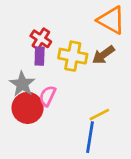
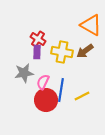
gray star: (22, 84) -> (24, 73), turned 30
red circle: (28, 108) -> (46, 100), moved
blue line: (90, 137) -> (61, 90), moved

